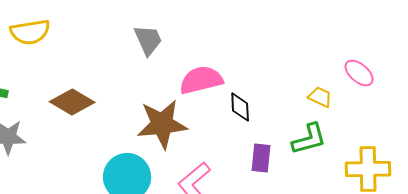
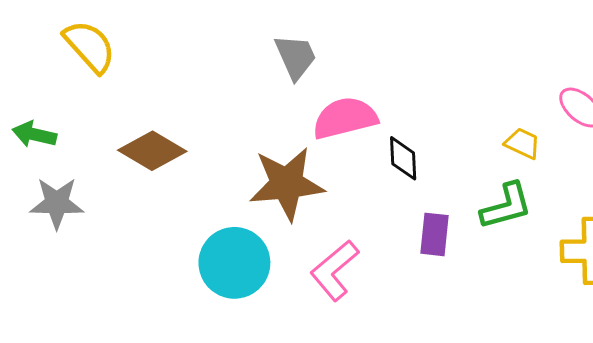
yellow semicircle: (30, 32) -> (90, 46), turned -123
gray trapezoid: (148, 40) -> (296, 57), moved

